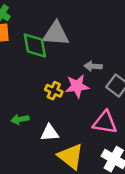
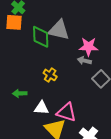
pink star: (77, 86) -> (89, 47), moved
pink triangle: (105, 123) -> (66, 112), moved

